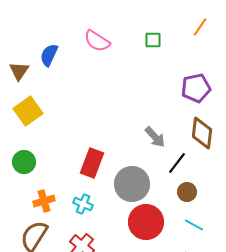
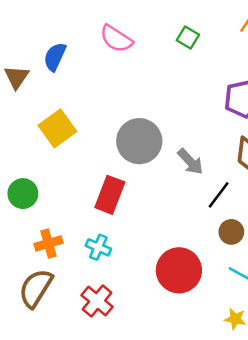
green square: (153, 40) -> (188, 38), turned 30
yellow square: (28, 111) -> (57, 128), moved
gray circle: (132, 184) -> (139, 141), moved

